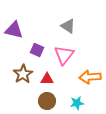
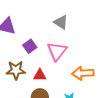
purple square: (37, 50) -> (30, 46), turned 32
brown star: (23, 74) -> (16, 70), turned 30

